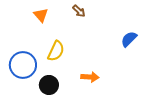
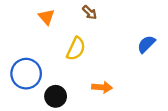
yellow semicircle: (56, 51) -> (76, 49), moved

